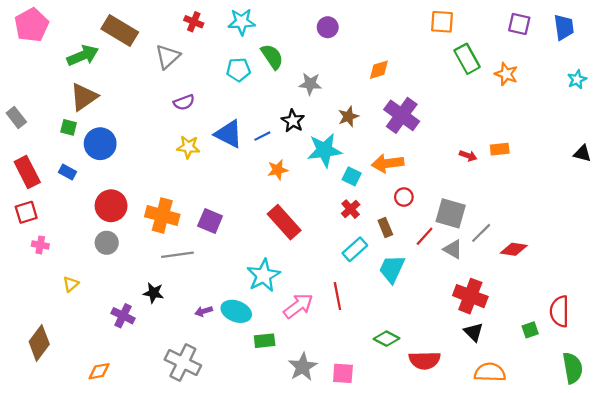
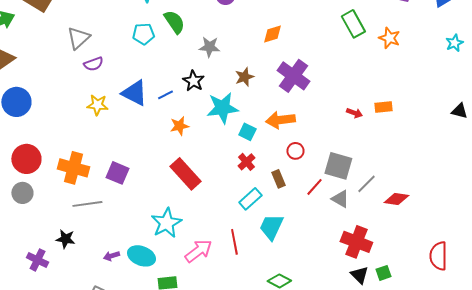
gray triangle: (168, 57) -> (78, 38), moved
cyan trapezoid: (392, 269) -> (271, 227), moved
green square: (530, 330) -> (383, 273), moved

